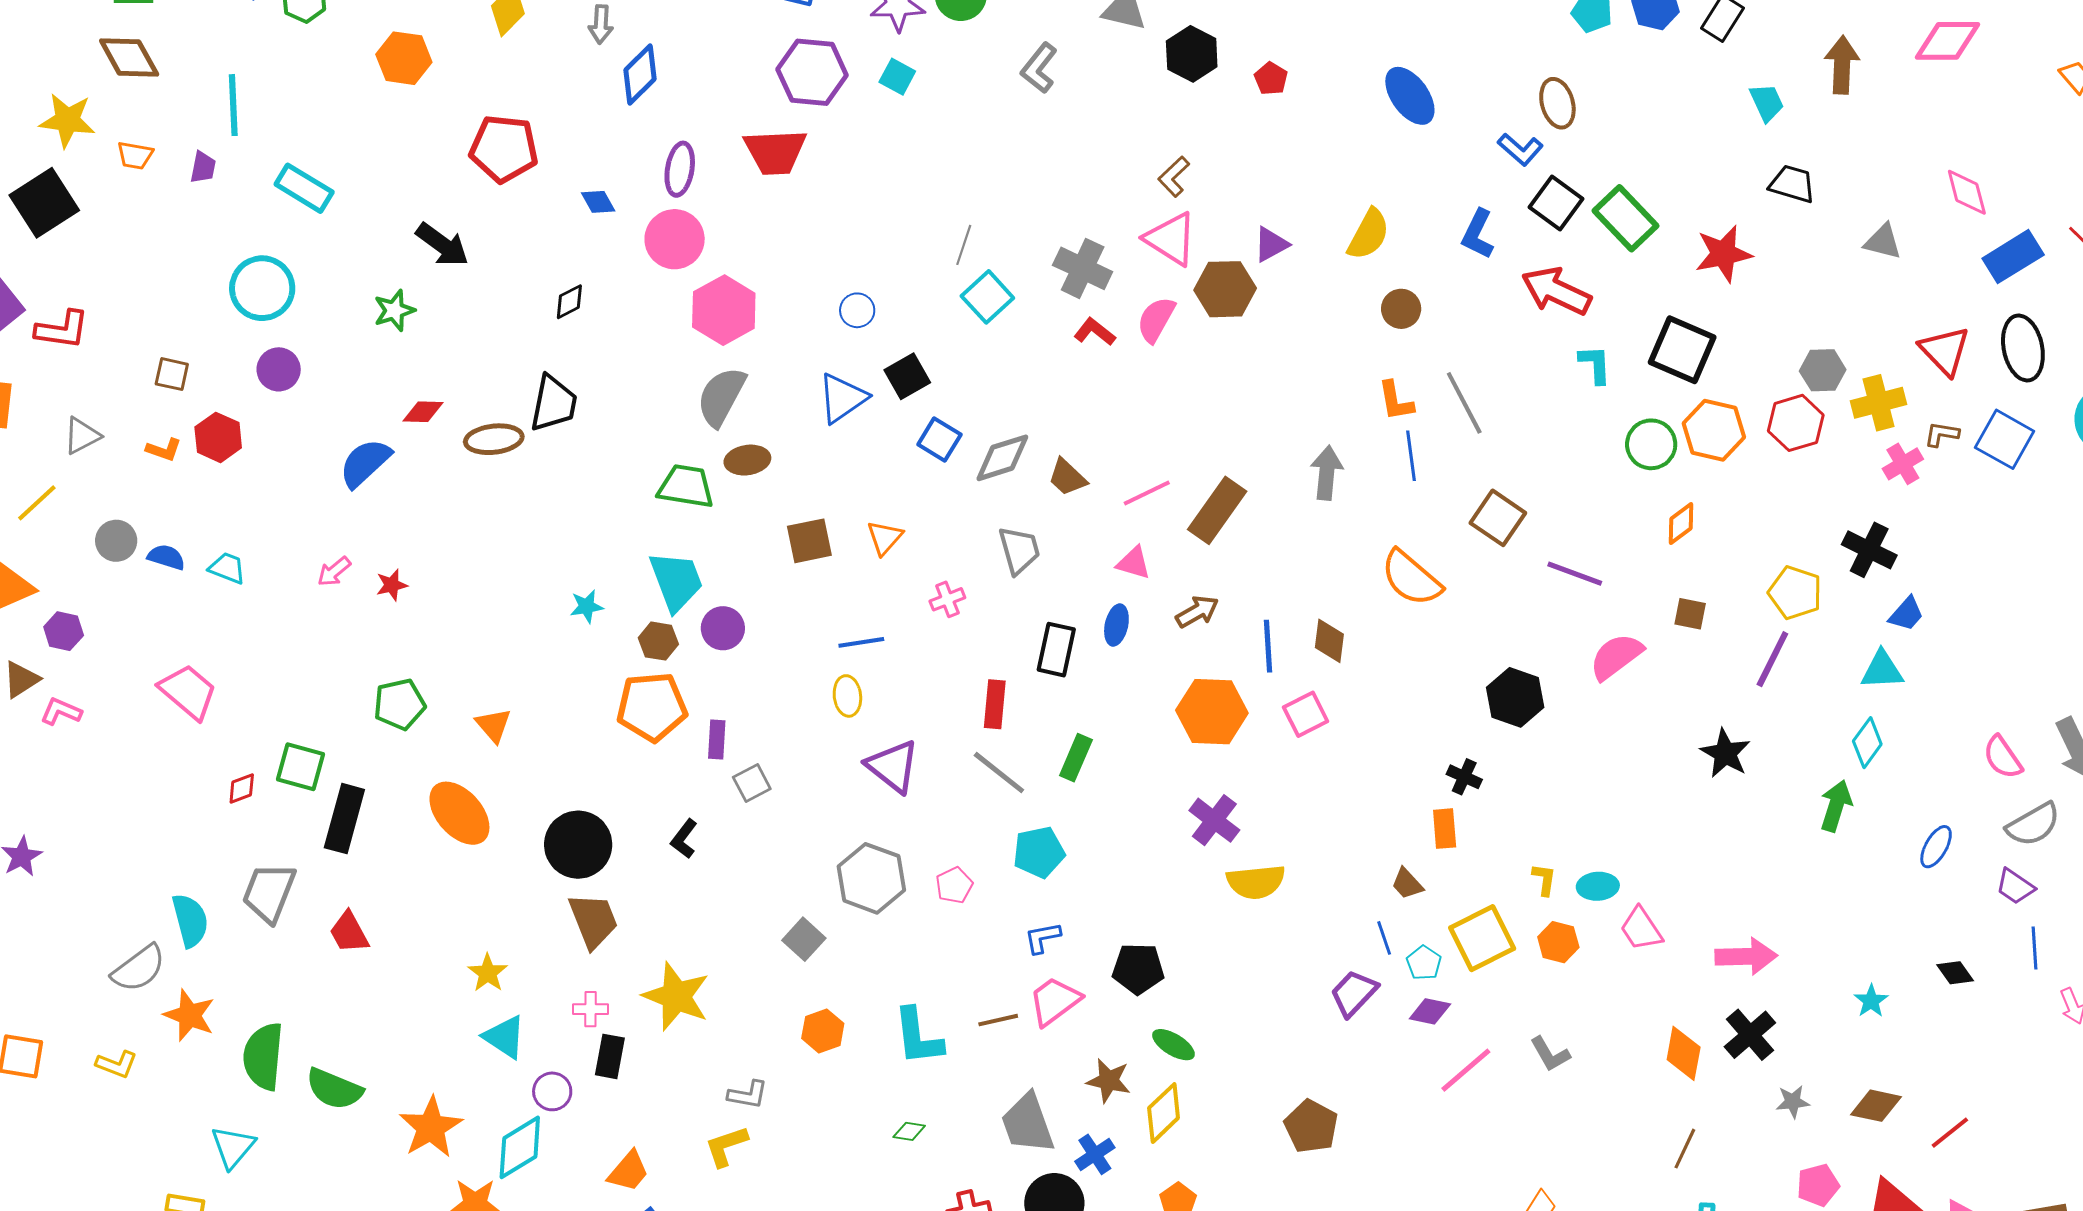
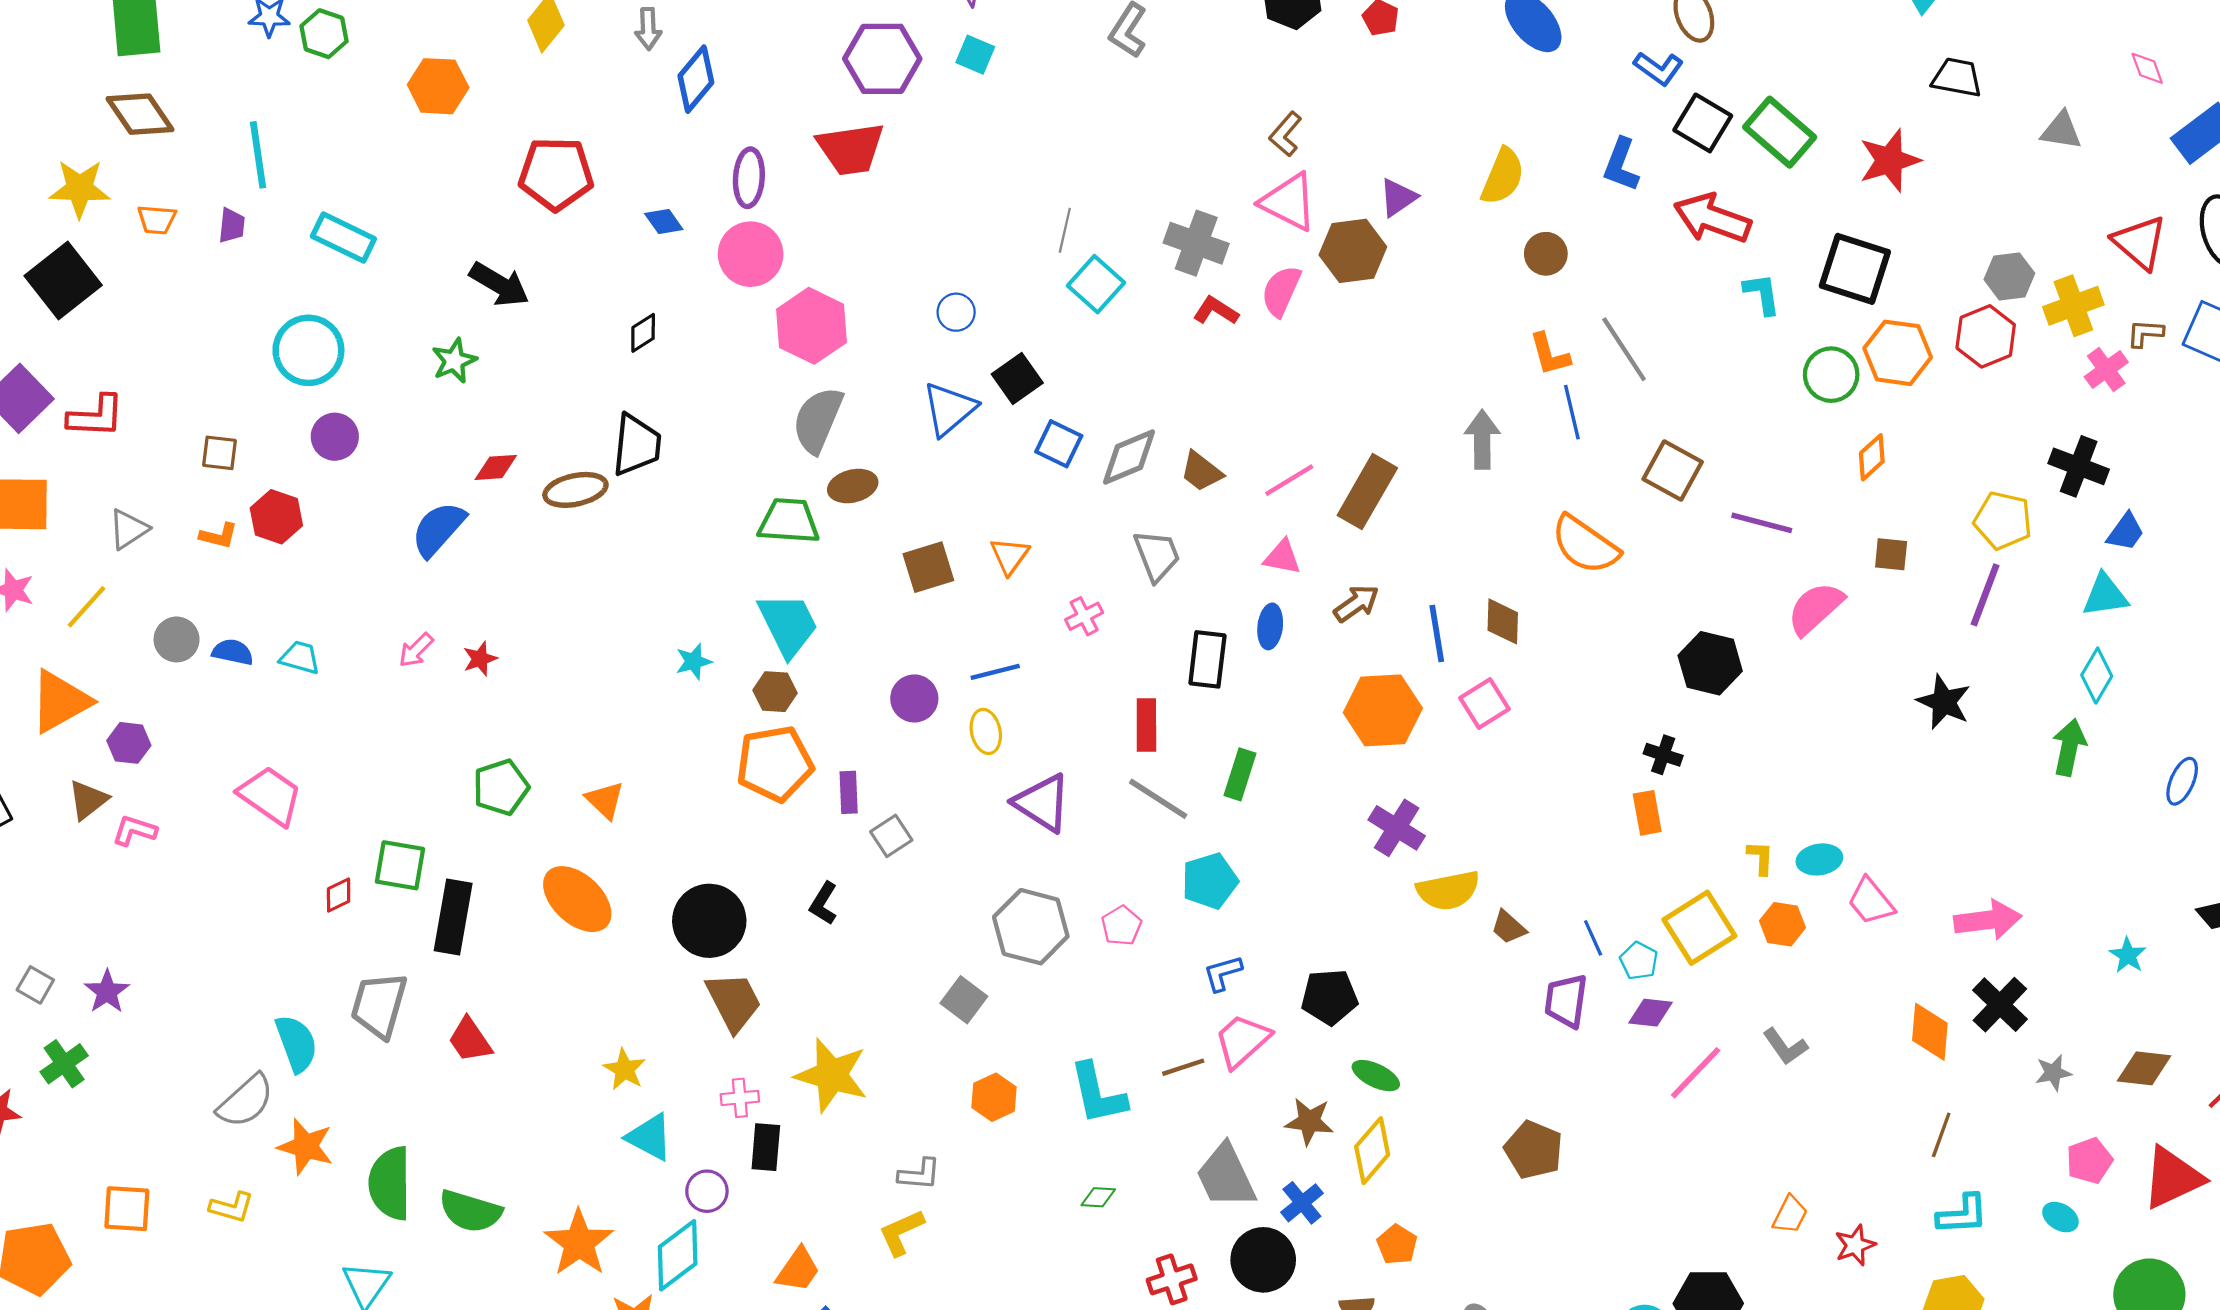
pink diamond: (1967, 192) -> (2147, 68), size x0.7
purple circle: (723, 628) -> (914, 698), moved
brown trapezoid: (1407, 884) -> (1509, 927), moved
purple trapezoid: (1354, 993) -> (1566, 1001), turned -30

